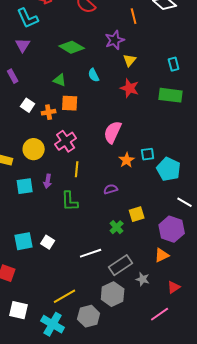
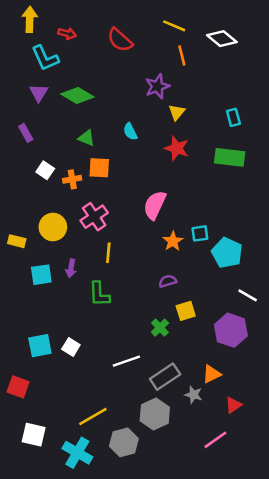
green diamond: (72, 47) -> (77, 95), moved
purple semicircle: (111, 189) -> (168, 281), moved
orange triangle: (162, 255) -> (212, 374), moved

